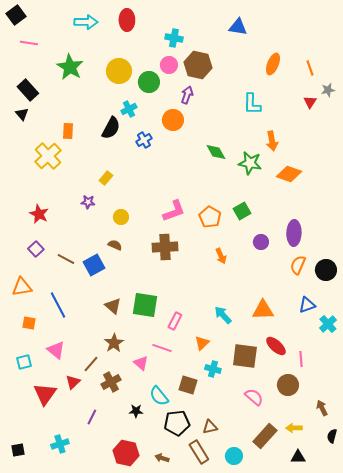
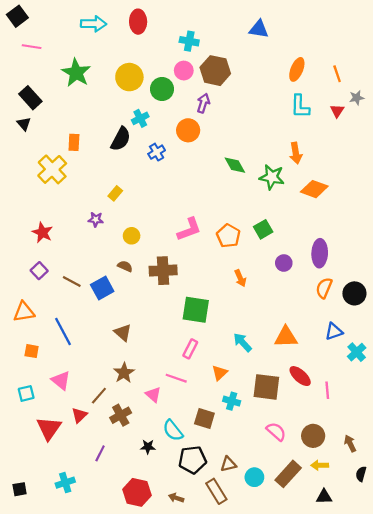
cyan L-shape: (252, 104) -> (300, 106), moved
brown cross: (165, 247) -> (163, 271), moved
green square: (145, 305) -> (196, 310), moved
brown circle: (288, 385) -> (313, 436), moved
cyan circle: (234, 456) -> (254, 477), moved

